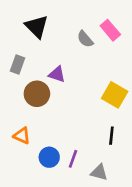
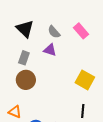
gray semicircle: (85, 39) -> (54, 32), moved
gray rectangle: (18, 64) -> (24, 58), moved
purple triangle: (57, 74) -> (50, 50), moved

